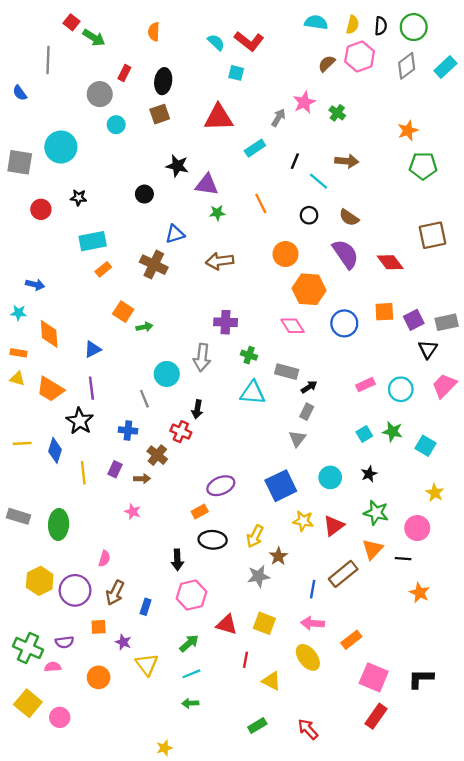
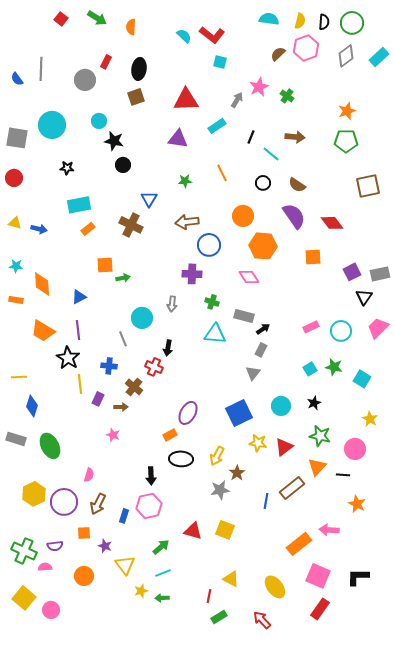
green arrow: (94, 38) -> (97, 18), moved
gray line: (48, 60) -> (41, 69), moved
cyan square: (236, 73) -> (220, 62), moved
cyan circle: (116, 125) -> (99, 121), moved
black star: (177, 166) -> (114, 141), moved
green pentagon: (423, 166) -> (346, 141), moved
purple triangle: (207, 185) -> (178, 139), moved
red circle: (41, 209) -> (14, 178), moved
blue triangle: (175, 234) -> (149, 199), turned -42
brown square: (433, 235) -> (368, 186), moved
blue arrow: (35, 285) -> (39, 229), moved
orange square: (123, 312) -> (105, 265), turned -36
orange square: (384, 312) -> (313, 257), moved
blue circle: (344, 323) -> (209, 245), moved
gray arrow: (202, 358) -> (172, 304), size x0.7
yellow triangle: (17, 379) -> (15, 223), moved
blue diamond: (55, 450) -> (32, 406), moved
yellow line: (83, 473) -> (80, 384), moved
purple ellipse: (221, 486) -> (188, 413), turned -40
green ellipse: (59, 525) -> (50, 446), turned -30
pink hexagon: (191, 595) -> (149, 506), moved
pink arrow: (313, 623) -> (329, 530), moved
orange rectangle: (351, 640) -> (299, 544), size x1.4
yellow ellipse: (308, 657) -> (275, 587), moved
red line: (246, 660) -> (209, 596), moved
yellow star: (164, 748) -> (141, 591), moved

